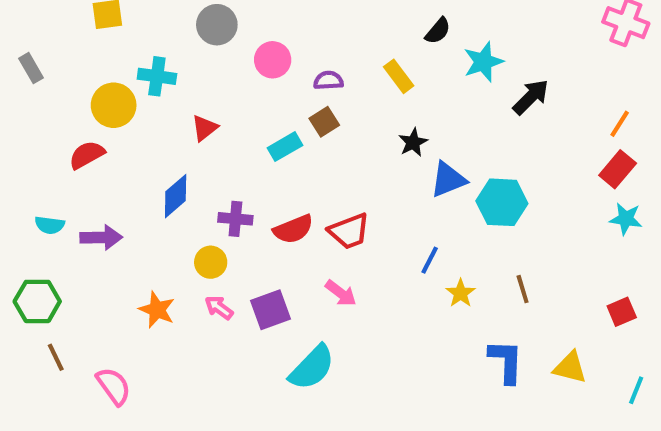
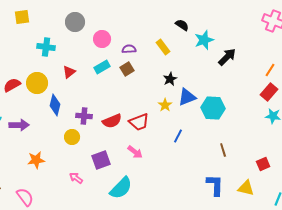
black semicircle: (438, 31) -> (182, 25), turned -96
yellow circle: (114, 105) -> (37, 83), moved
cyan rectangle: (285, 147) -> (102, 67), moved
blue diamond: (176, 196) -> (55, 105), turned -35
yellow star: (461, 293) -> (165, 105), moved
pink arrow: (219, 308) -> (76, 178), moved
orange star: (157, 310) -> (36, 160), moved, turned -30
red square: (622, 312) -> (263, 164), moved

